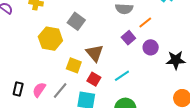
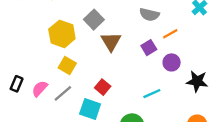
brown triangle: (95, 53) -> (111, 42), moved
yellow square: (74, 65) -> (67, 66), moved
cyan line: (122, 76) -> (152, 94), moved

